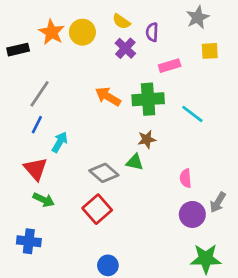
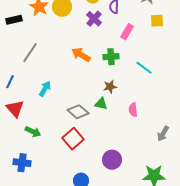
pink rectangle: (170, 66) -> (127, 32), turned -42
green cross: (148, 99) -> (111, 57), size x0.7
blue line: (37, 125) -> (10, 82), moved
red triangle: (36, 169) -> (15, 109), moved
pink semicircle: (186, 178) -> (133, 110), moved
purple circle: (192, 214) -> (112, 160), moved

